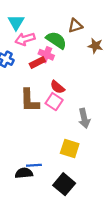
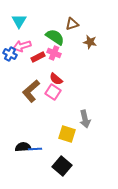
pink arrow: (25, 39) -> (22, 46), moved
pink cross: (46, 55) -> (54, 53), moved
brown L-shape: (29, 100) -> (31, 91), turned 50
gray arrow: (84, 118) -> (85, 119), moved
black semicircle: (24, 173) -> (23, 147), moved

